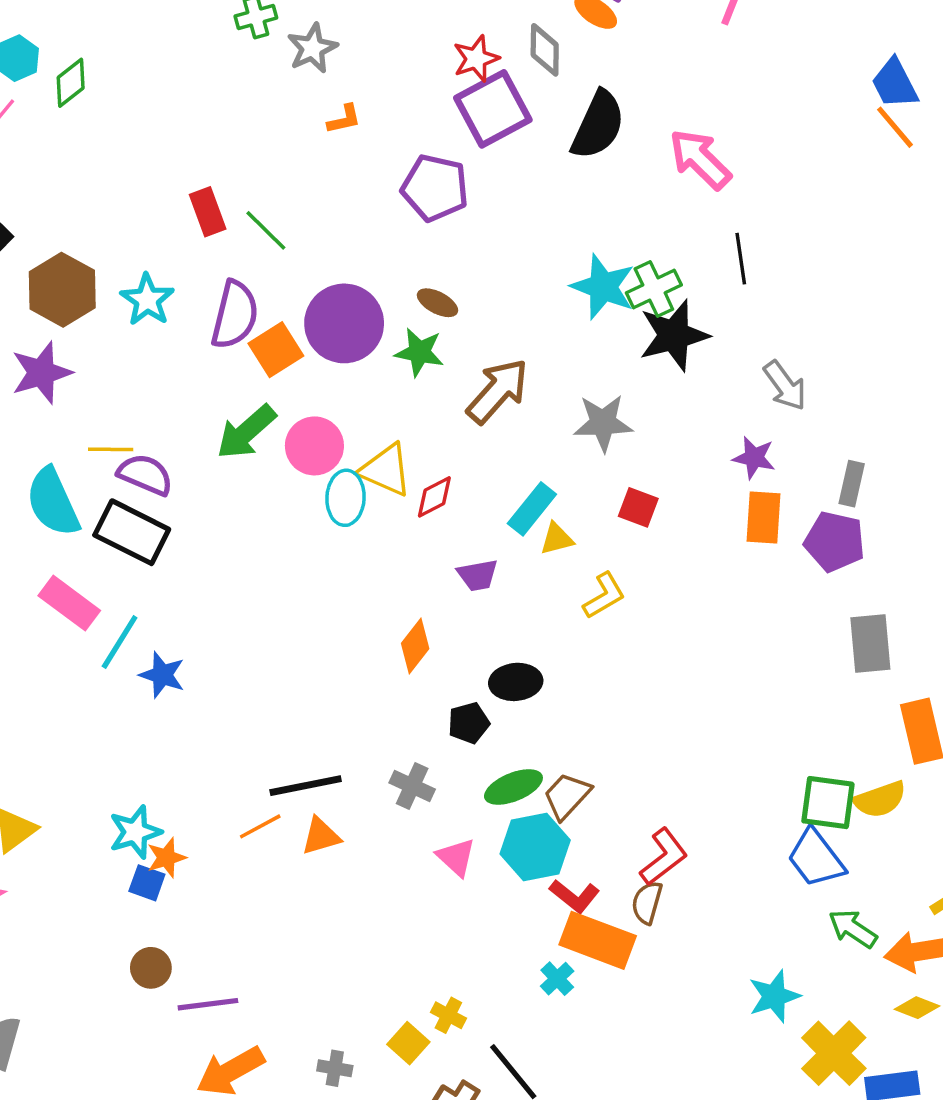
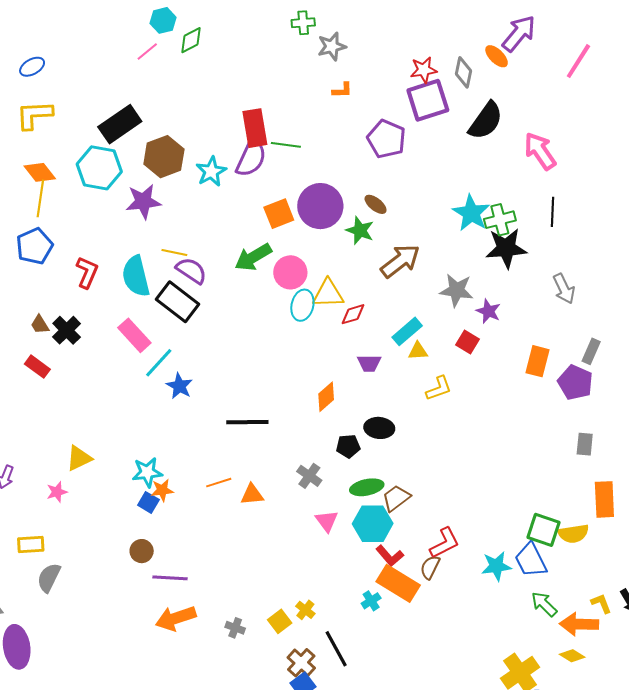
red rectangle: (208, 212) -> (255, 128), size x1.4
green line: (266, 230) -> (286, 145), turned -48
purple semicircle: (235, 315) -> (251, 158), moved
purple star: (754, 458) -> (488, 311), moved
yellow triangle: (386, 470) -> (328, 294), turned -36
gray rectangle: (870, 644) -> (585, 444), size x0.7
black line: (306, 786) -> (247, 422), moved
cyan star: (774, 996) -> (496, 566), moved

